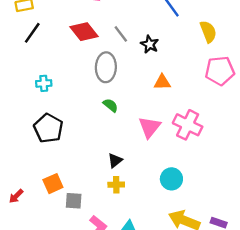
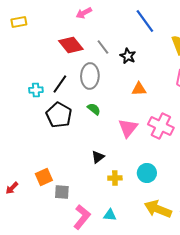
black line: (32, 33) -> (60, 84), moved
black pentagon: (48, 128) -> (59, 115), moved
yellow cross: (116, 185) -> (115, 178), moved

